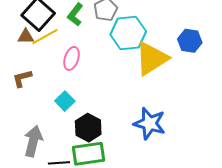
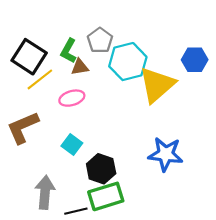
brown triangle: (26, 37) -> (80, 67), moved
pink ellipse: (72, 58) -> (72, 98), turned 65
brown L-shape: (22, 78) -> (23, 127), size x1.6

